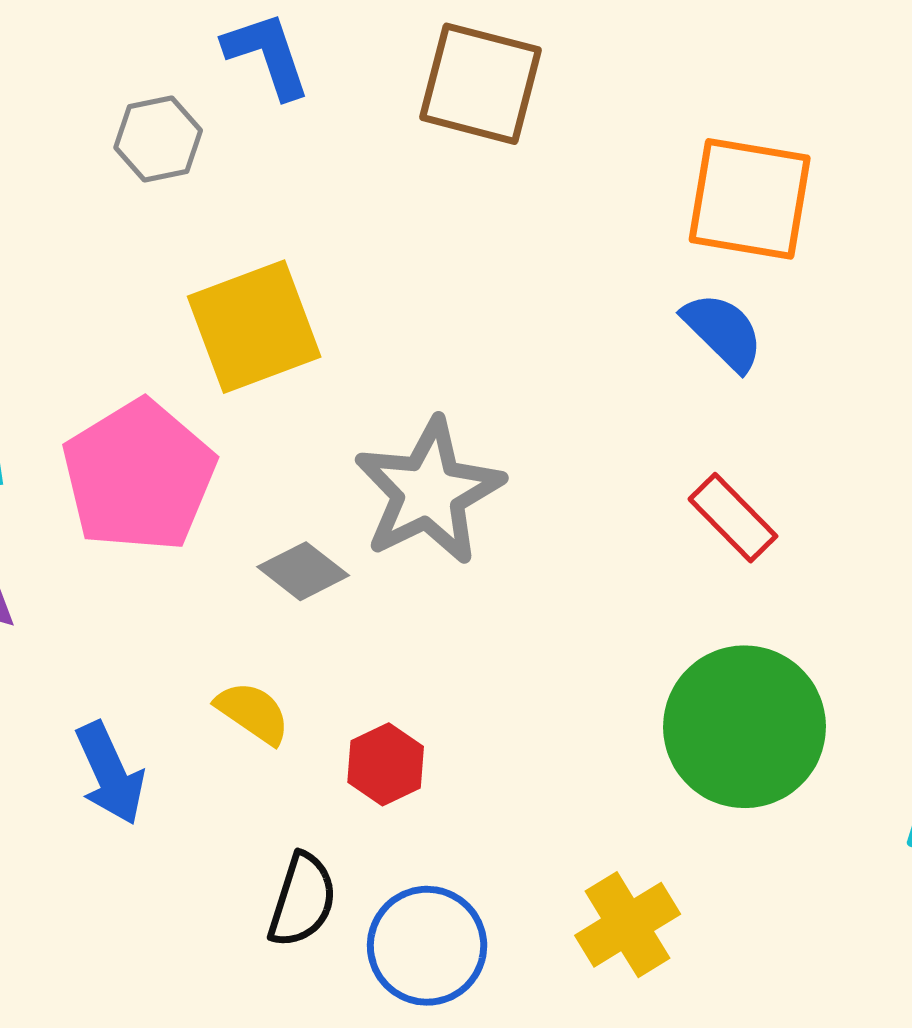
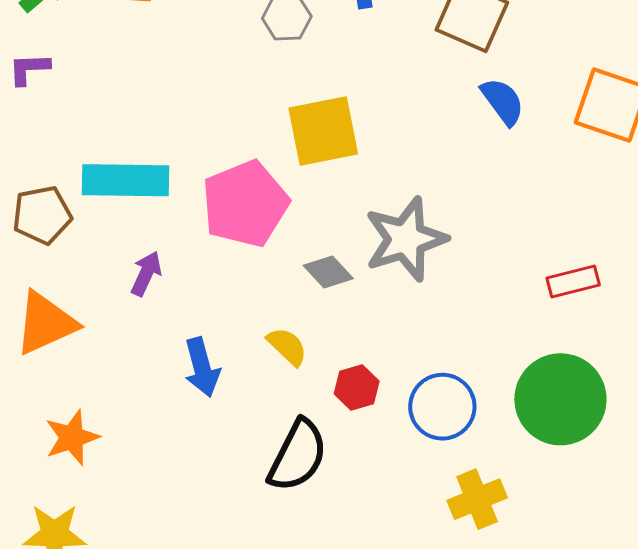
blue semicircle: (723, 332) -> (503, 101), moved
red rectangle: (733, 518) -> (573, 281), turned -69
black semicircle: (302, 900) -> (298, 456), size x1.4
blue circle: (427, 946) -> (442, 407), moved

